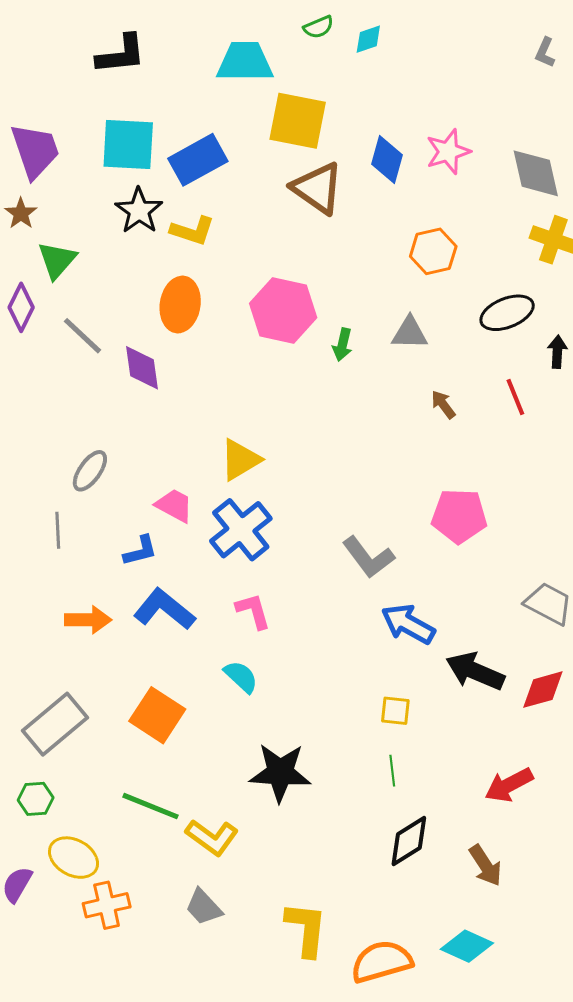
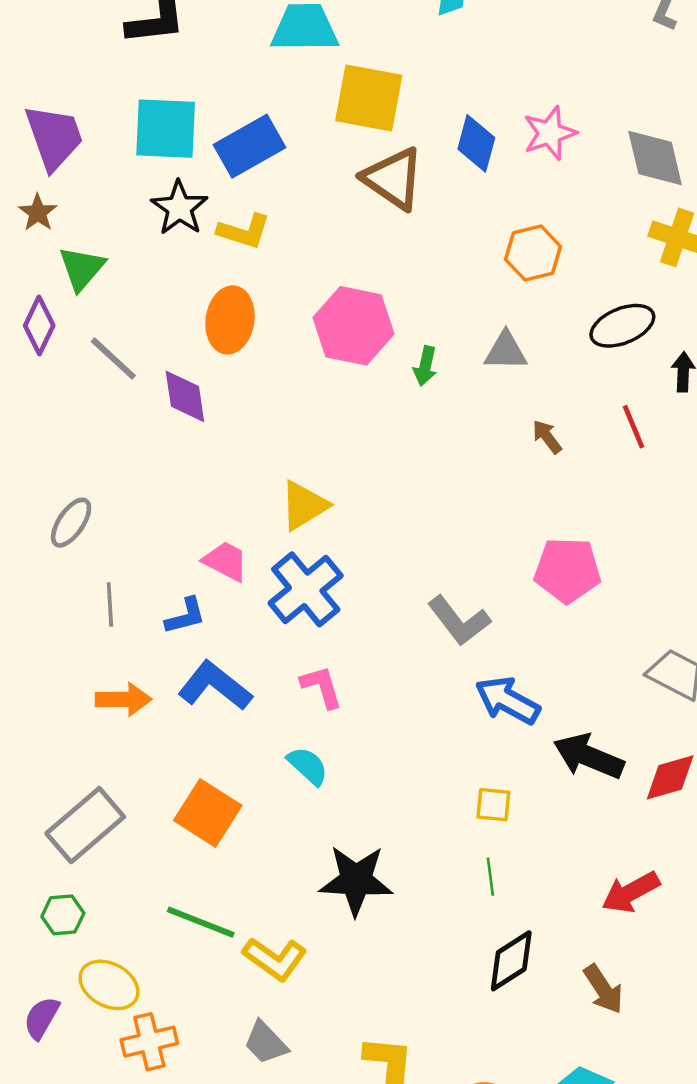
gray ellipse: (90, 471) -> (71, 523), moved
gray line: (58, 530) -> (110, 604), moved

